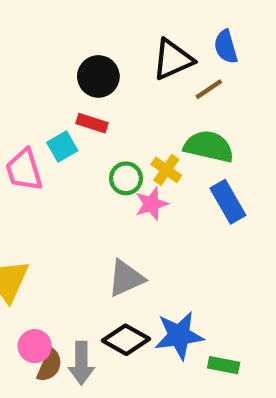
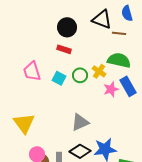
black triangle: (173, 59) -> (102, 19), turned 45
brown line: (209, 89) -> (119, 33), turned 40
cyan square: (62, 147) -> (59, 78), moved, turned -32
pink star: (151, 204) -> (111, 89), moved

